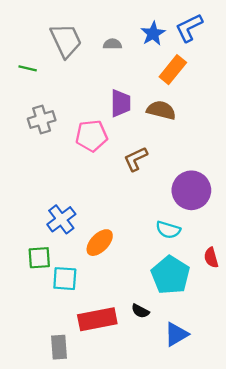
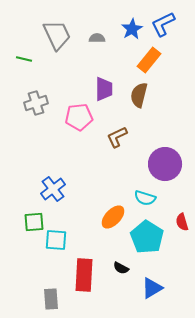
brown semicircle: (161, 110) -> (139, 95), turned -90
orange ellipse: (100, 243) -> (113, 217), moved
red rectangle: (97, 319) -> (84, 275), turned -76

